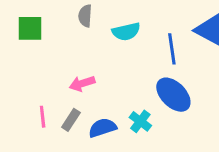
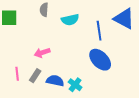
cyan cross: (140, 121) -> (75, 85), moved
blue semicircle: (102, 128) -> (55, 81), turned 30

